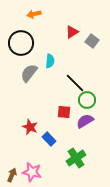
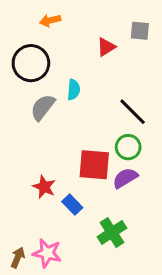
gray square: (92, 41) -> (140, 31), moved, turned -32
black line: (75, 83) -> (133, 112), moved
red square: (64, 112) -> (94, 165), size x1.6

